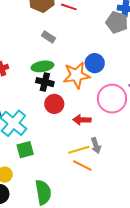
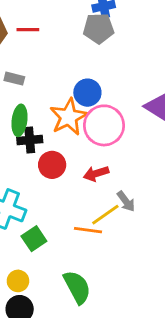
green ellipse: (42, 66) -> (19, 120), turned -55
pink circle: (112, 99) -> (104, 125), moved
orange line: (82, 166) -> (88, 230), moved

